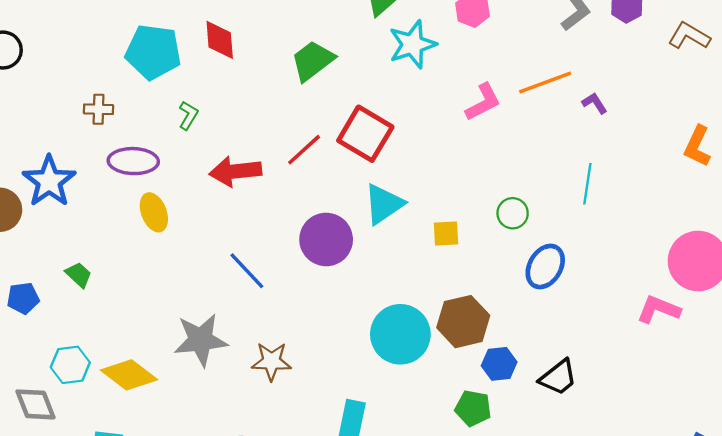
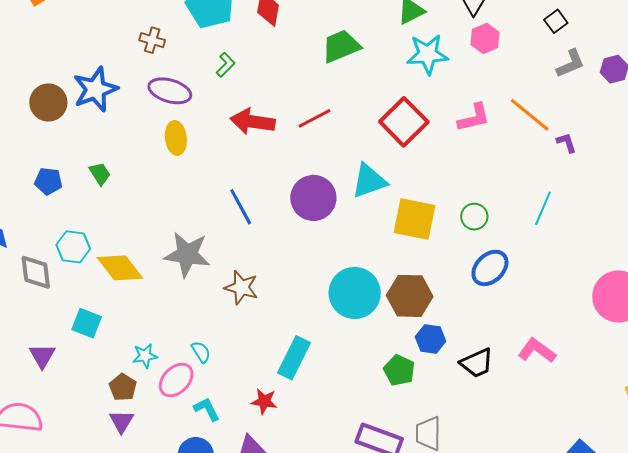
orange line: (545, 83) -> (530, 115), turned 45
red square: (365, 134) -> (404, 122), moved
yellow square: (446, 233) -> (415, 219), size x1.8
pink L-shape: (659, 309) -> (537, 351), moved

